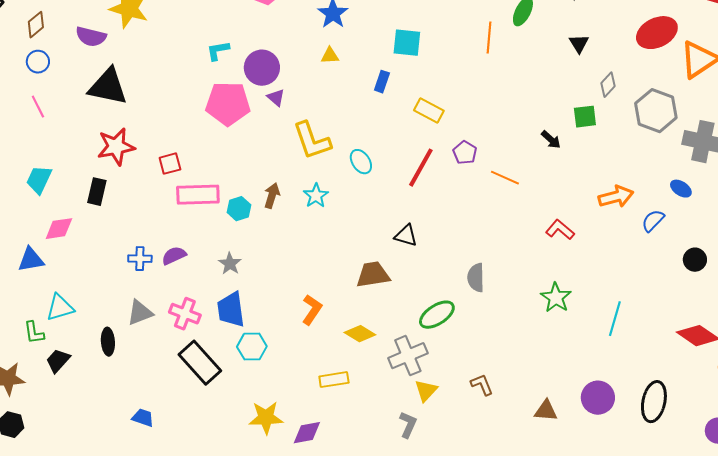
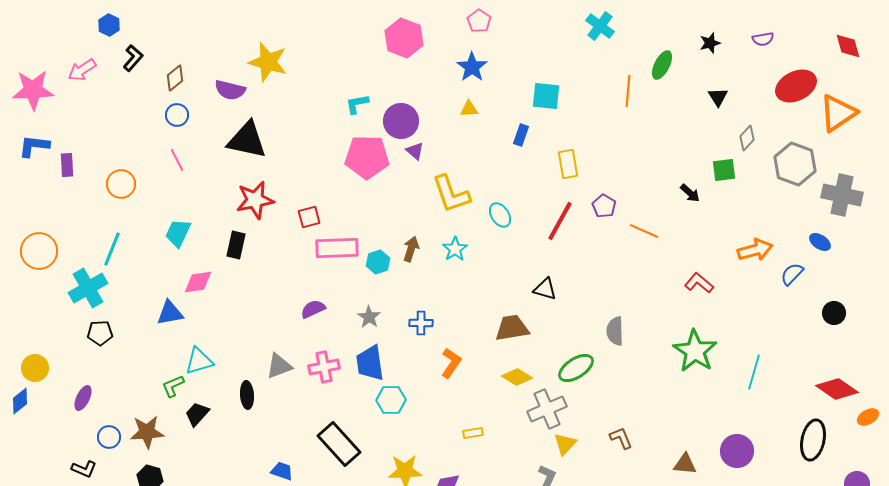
yellow rectangle: (429, 111) -> (568, 164), turned 52
blue cross: (140, 259) -> (421, 323), moved
green star: (556, 298) -> (695, 351), size x1.4
pink cross: (185, 314) -> (324, 367), turned -32
green L-shape: (34, 333) -> (173, 386), turned 75
yellow diamond: (360, 334) -> (517, 377), moved
black rectangle: (200, 363) -> (339, 444), moved
yellow rectangle: (334, 380) -> (473, 433), size x0.7
black ellipse: (654, 402) -> (813, 440), moved

